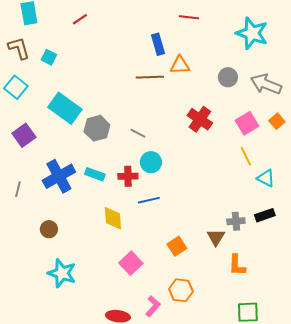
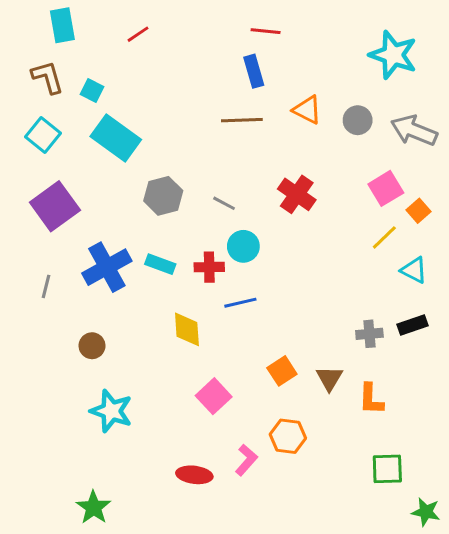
red line: (189, 17) -> (266, 31), moved
orange triangle: (180, 65) -> (307, 110), moved, turned 30
cyan rectangle: (65, 108) -> (116, 138), moved
red cross: (200, 119) -> (297, 194), moved
orange square: (277, 121) -> (418, 211), moved
purple square: (24, 135) -> (55, 206), size x1.4
yellow line: (246, 156) -> (384, 237), turned 72
brown triangle: (216, 237) -> (329, 378), moved

